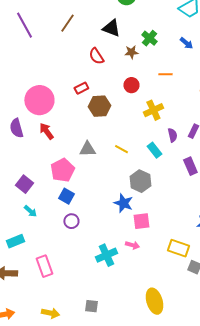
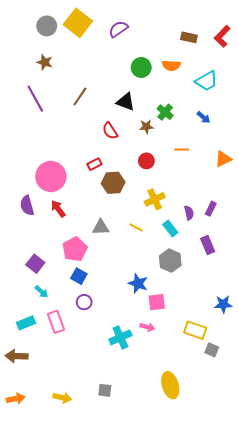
yellow cross: (153, 110) -> (155, 199), moved
gray hexagon: (140, 181) -> (170, 261), moved
pink rectangle: (44, 266) -> (56, 322), moved

